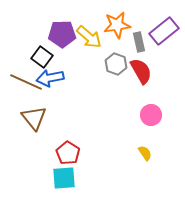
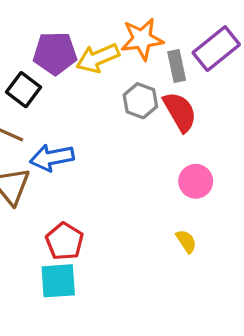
yellow arrow: (89, 37) -> (98, 58), turned 116
blue arrow: (50, 78) -> (52, 158), moved

